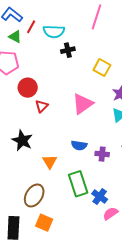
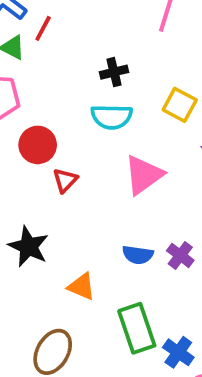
cyan semicircle: (54, 31) -> (112, 117), moved
purple cross: (102, 154) -> (180, 255), moved, turned 32
orange triangle: (50, 162) -> (82, 287), turned -35

